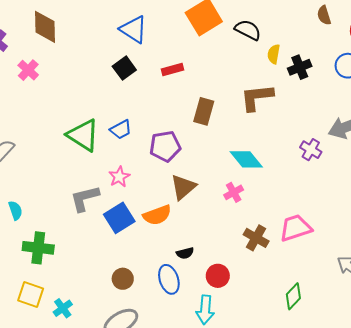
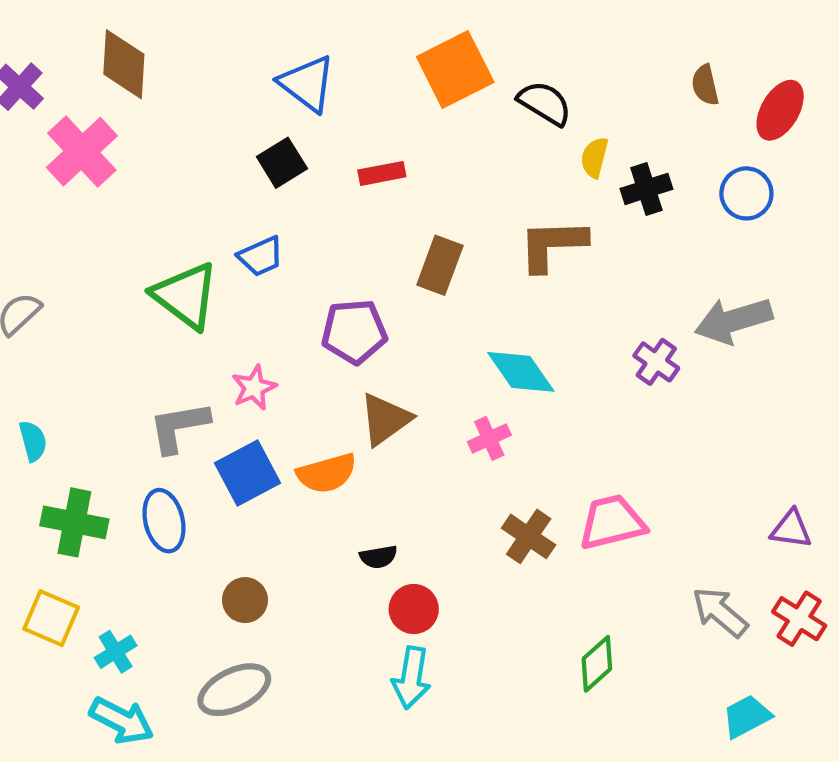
pink cross: (28, 70) -> (82, 152), size x1.6
blue trapezoid: (121, 129) -> (261, 256), moved
red circle: (218, 276) -> (414, 609), moved
blue ellipse: (169, 279) -> (164, 521), moved

